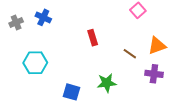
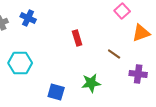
orange triangle: (157, 46) -> (141, 33), moved

